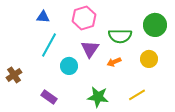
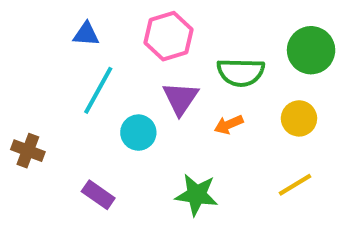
brown cross: (14, 75) -> (28, 151), turned -35
yellow line: (137, 95) -> (295, 185), moved

